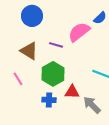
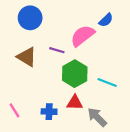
green hexagon: (53, 74) -> (75, 74), moved
pink line: (18, 79) -> (14, 110), moved

